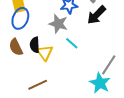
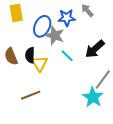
black arrow: (96, 15) -> (95, 49), moved
blue ellipse: (20, 18) -> (42, 26), moved

